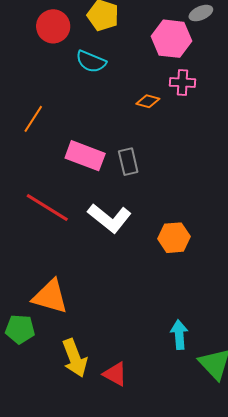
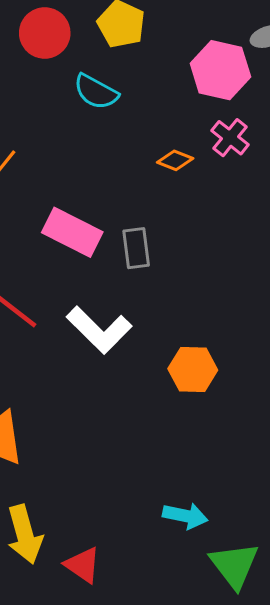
pink cross: (182, 82) -> (230, 138), turned 30
cyan arrow: (179, 335) -> (185, 516), turned 100

